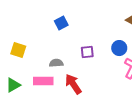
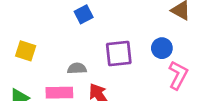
purple square: (87, 52) -> (119, 54), size x1.5

